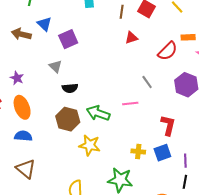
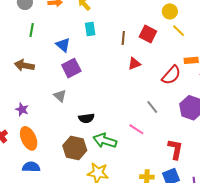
blue triangle: (44, 24) -> (63, 45), moved
black semicircle: (70, 88) -> (86, 118), moved
pink line: (130, 103) -> (136, 129), turned 42

